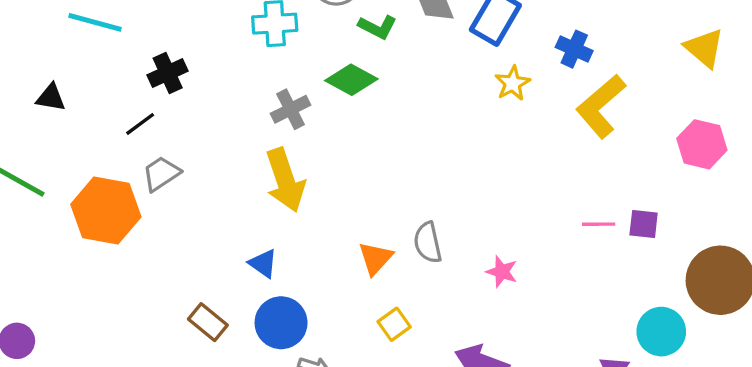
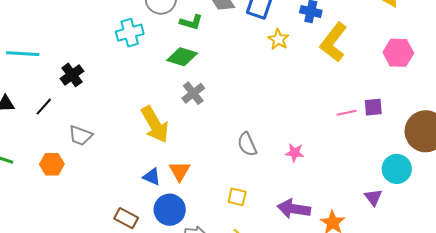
gray cross: (291, 109) -> (193, 93), moved
black line: (140, 124) -> (44, 107), moved
gray trapezoid: (161, 174) -> (80, 136), turned -115
orange hexagon: (106, 211) -> (52, 164), size x0.6
orange triangle: (375, 258) -> (180, 171), moved
yellow square: (394, 324) -> (237, 197), turned -30

